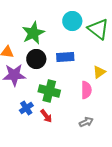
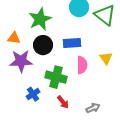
yellow triangle: (99, 72) -> (106, 58), turned -32
pink semicircle: (86, 90) -> (82, 65), moved
red arrow: (46, 116) -> (63, 102), moved

